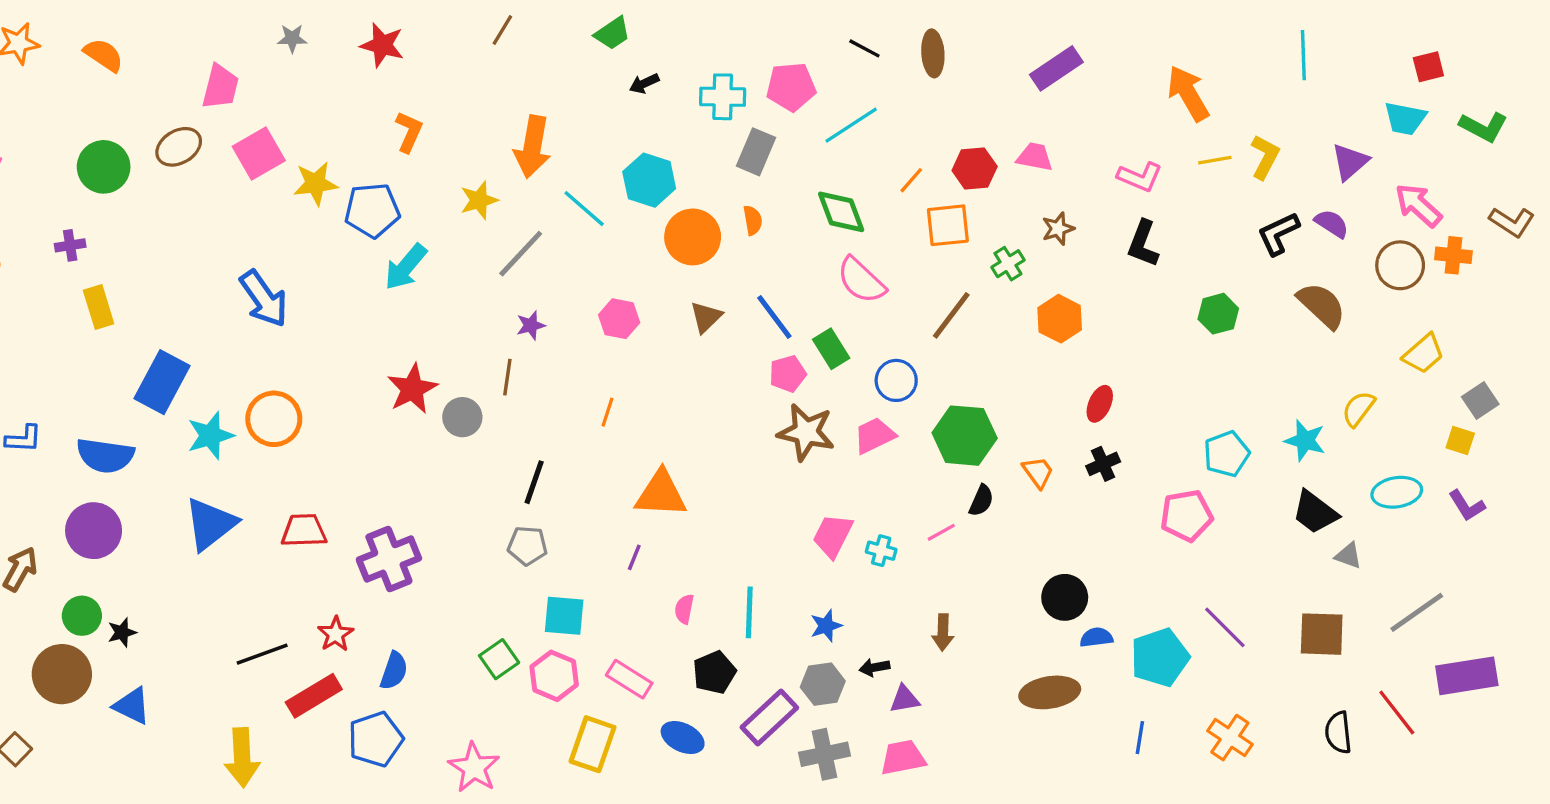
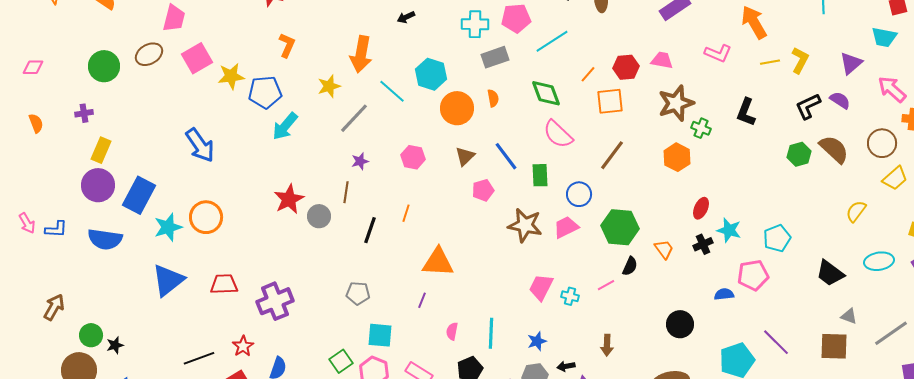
black arrow: (644, 83) -> (406, 17), moved
gray rectangle: (756, 152) -> (495, 57), turned 48
pink L-shape: (1140, 177) -> (718, 53), moved
brown star: (1058, 229) -> (676, 103), size x1.8
black L-shape: (1143, 244) -> (746, 112), moved
green cross: (1008, 264) -> (701, 128), moved, turned -36
brown circle: (1400, 265) -> (882, 143), moved
yellow rectangle: (99, 307) -> (101, 150), turned 40
green hexagon: (1218, 314) -> (799, 154), moved
green rectangle: (831, 349) -> (540, 175), turned 30
pink pentagon: (788, 374) -> (483, 190), moved
cyan star: (1305, 441) -> (729, 230), moved
black line: (534, 482) -> (370, 230), moved
purple circle: (94, 531) -> (98, 185), moved
gray triangle: (1348, 556) -> (849, 316), moved
blue semicircle: (1096, 637) -> (724, 294), moved

